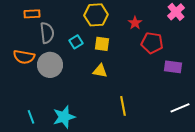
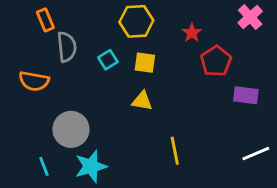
orange rectangle: (32, 14) -> (45, 20), turned 70
red pentagon: (152, 43) -> (216, 61), turned 30
gray circle: (50, 65) -> (71, 129), moved

